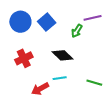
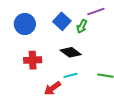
blue square: (47, 22) -> (62, 21), moved
red cross: (24, 58) -> (33, 60), turned 30

